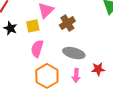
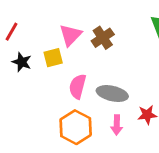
brown cross: (67, 23) -> (103, 38), moved
pink semicircle: (37, 49) -> (78, 86), moved

